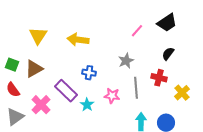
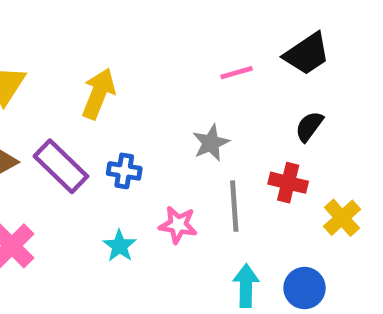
pink line: (137, 31) -> (237, 73), turned 32
yellow arrow: (78, 40) -> (98, 94), turned 105
purple rectangle: (66, 91) -> (61, 166), moved

